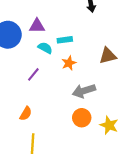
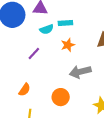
cyan semicircle: (45, 48) -> (47, 29), turned 128
orange circle: (82, 118) -> (61, 97), moved

